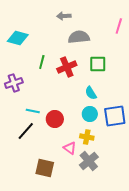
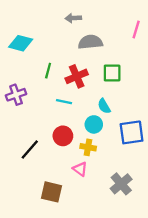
cyan line: (33, 111) -> (64, 102), moved
cyan circle: (90, 114) -> (94, 124), moved
yellow cross: (87, 137) -> (88, 147), moved
gray cross: (89, 161) -> (121, 184), moved

